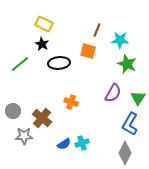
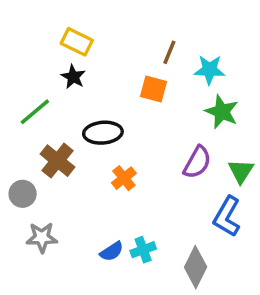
black ellipse: (59, 63) -> (103, 133), moved
orange cross: (71, 102) -> (124, 178), turned 32
brown cross: (42, 118) -> (57, 161), moved
gray diamond: (125, 153) -> (196, 267), moved

